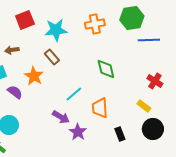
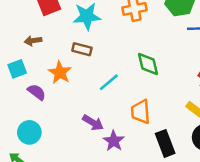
brown rectangle: (52, 57) -> (82, 49), turned -35
cyan line: (74, 94) -> (109, 82), moved
black rectangle: (120, 134) -> (165, 143), size x1.5

